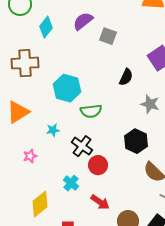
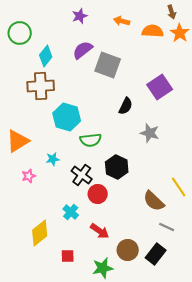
gray square: (108, 36) -> (108, 65), size x1.5
brown cross: (25, 63) -> (41, 86), moved
black hexagon: (136, 141) -> (117, 167), moved
pink star: (30, 156) -> (29, 176), moved

